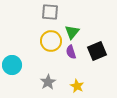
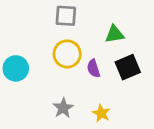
green triangle: (72, 32) -> (115, 34), moved, turned 42
cyan circle: (12, 65) -> (16, 68), moved

